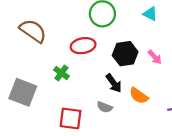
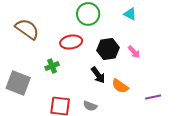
green cross: (61, 73) -> (52, 66), turned 32
gray semicircle: (105, 107) -> (90, 106), moved

